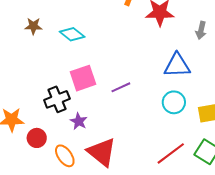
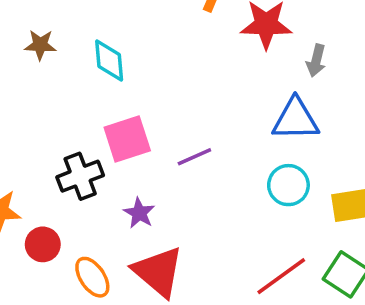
gray arrow: (201, 30) -> (316, 61), moved
cyan diamond: (72, 34) -> (109, 61), turned 45
purple star: (79, 121) -> (139, 213), moved

